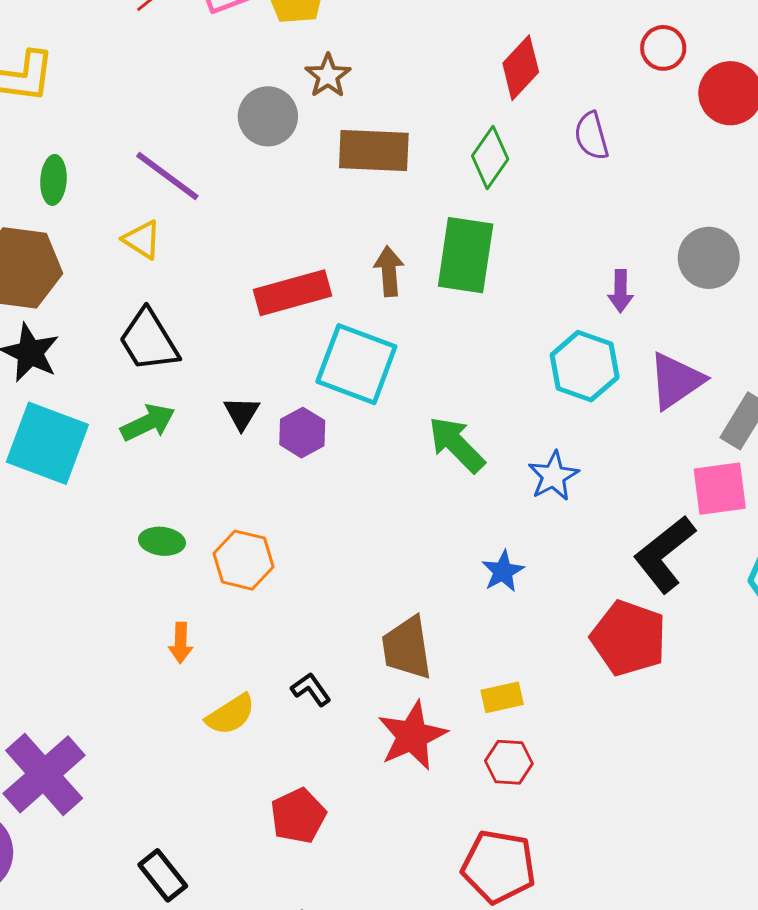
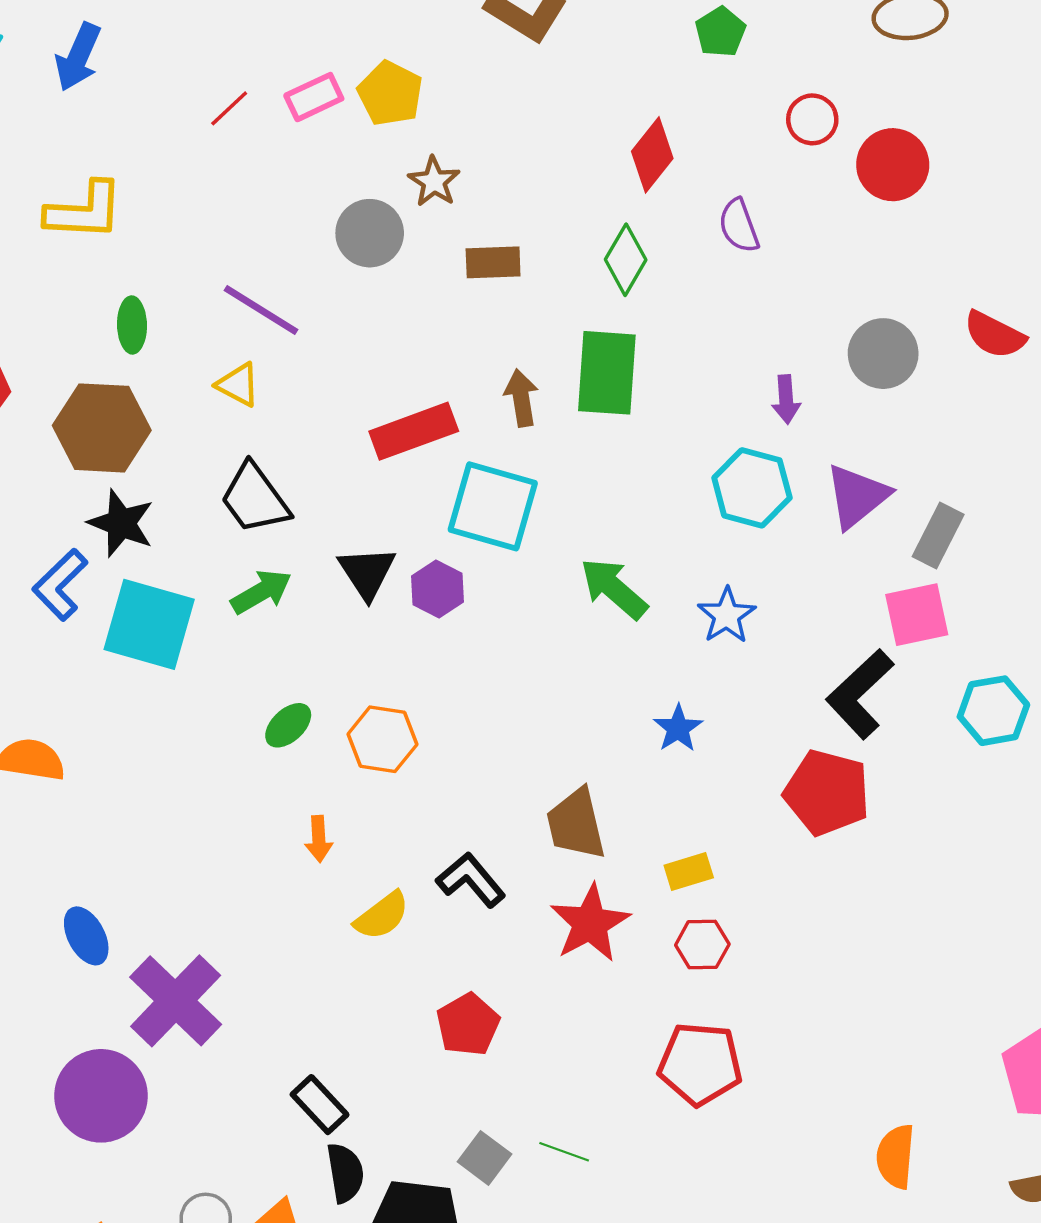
brown rectangle: (374, 151) -> (493, 262), size x0.7
black triangle: (242, 413) -> (367, 573), size x1.4
green ellipse: (162, 541) -> (288, 725), turned -45
black L-shape: (311, 689) -> (471, 880), size x1.5

